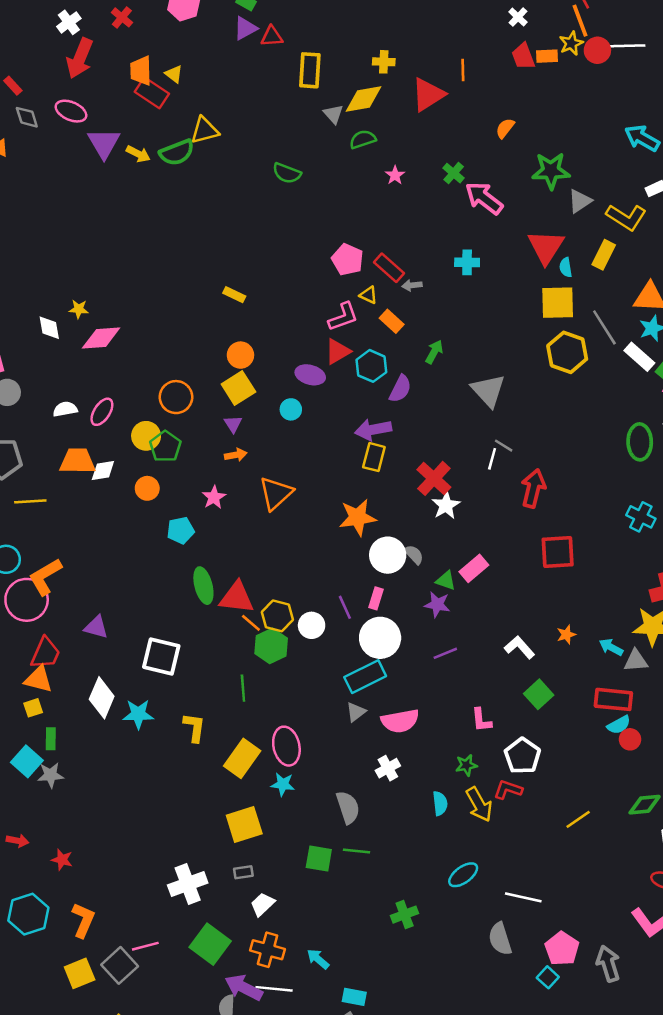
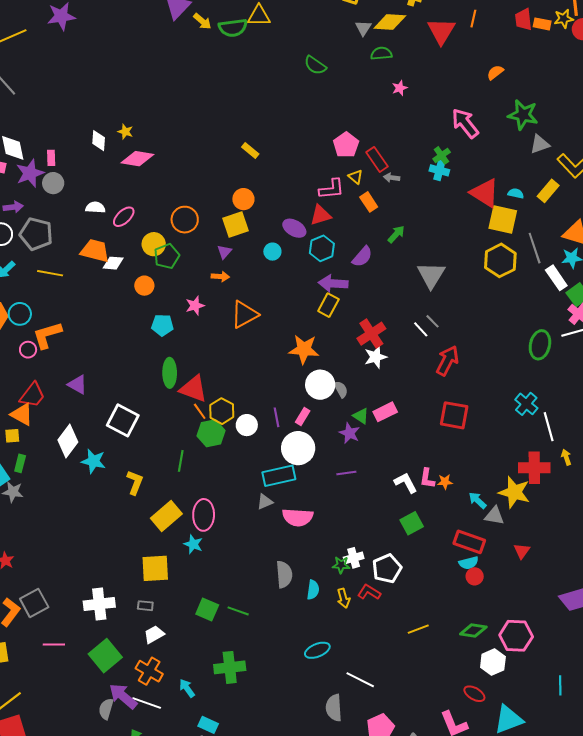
red triangle: (428, 95) -> (441, 31), turned -40
green cross: (454, 173) -> (442, 155), moved
red triangle: (546, 247) -> (485, 193), moved, turned -44
cyan semicircle: (566, 267) -> (516, 193), turned 98
cyan hexagon: (371, 366) -> (322, 248), moved
white line: (492, 459) -> (421, 329), turned -72
pink circle: (27, 600) -> (28, 350), size x0.5
pink L-shape: (481, 720) -> (427, 478), moved
white cross: (388, 768) -> (354, 558), moved
yellow arrow: (479, 804) -> (343, 598), size x0.7
gray semicircle: (348, 807) -> (284, 574), moved
green cross: (405, 915) -> (230, 667), moved, size x1.4
gray square: (120, 965) -> (34, 603), moved

